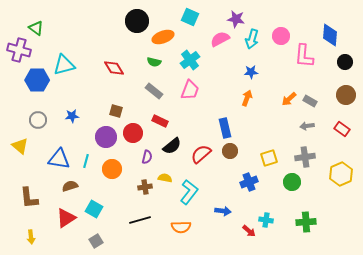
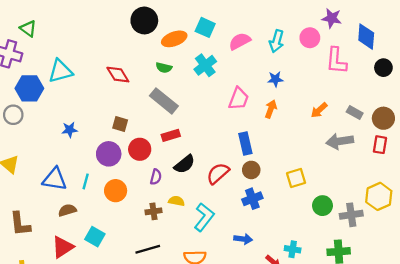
cyan square: (190, 17) -> (205, 27), moved
purple star: (236, 19) -> (332, 18), moved
pink trapezoid: (190, 90) -> (239, 99), moved
gray rectangle: (154, 91) -> (164, 101), size x1.4
brown circle: (346, 95) -> (383, 118), moved
gray rectangle: (310, 101) -> (355, 112), moved
gray circle: (38, 120) -> (13, 115), moved
red rectangle: (160, 121) -> (171, 135), turned -42
gray arrow: (307, 126) -> (340, 141), size x1.6
red rectangle: (342, 129) -> (380, 145), turned 63
gray cross: (305, 157) -> (351, 215), moved
blue cross: (249, 182) -> (252, 199), moved

